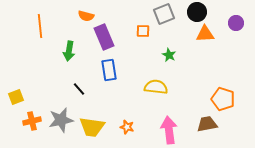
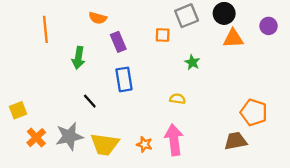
purple rectangle: (104, 37) -> (118, 42), size x0.7
yellow semicircle: (156, 87) -> (177, 99), size x0.6
orange cross: (32, 121) -> (36, 138), turned -30
pink arrow: (169, 130) -> (174, 140), moved

